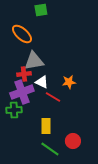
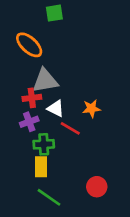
purple cross: (22, 92) -> (29, 122), size x0.6
green cross: (14, 110) -> (44, 144), moved
yellow rectangle: (46, 126) -> (41, 167), moved
green line: (50, 149) -> (49, 197), moved

